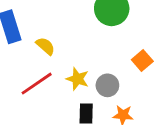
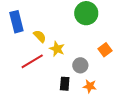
yellow star: (77, 79) -> (57, 49), moved

